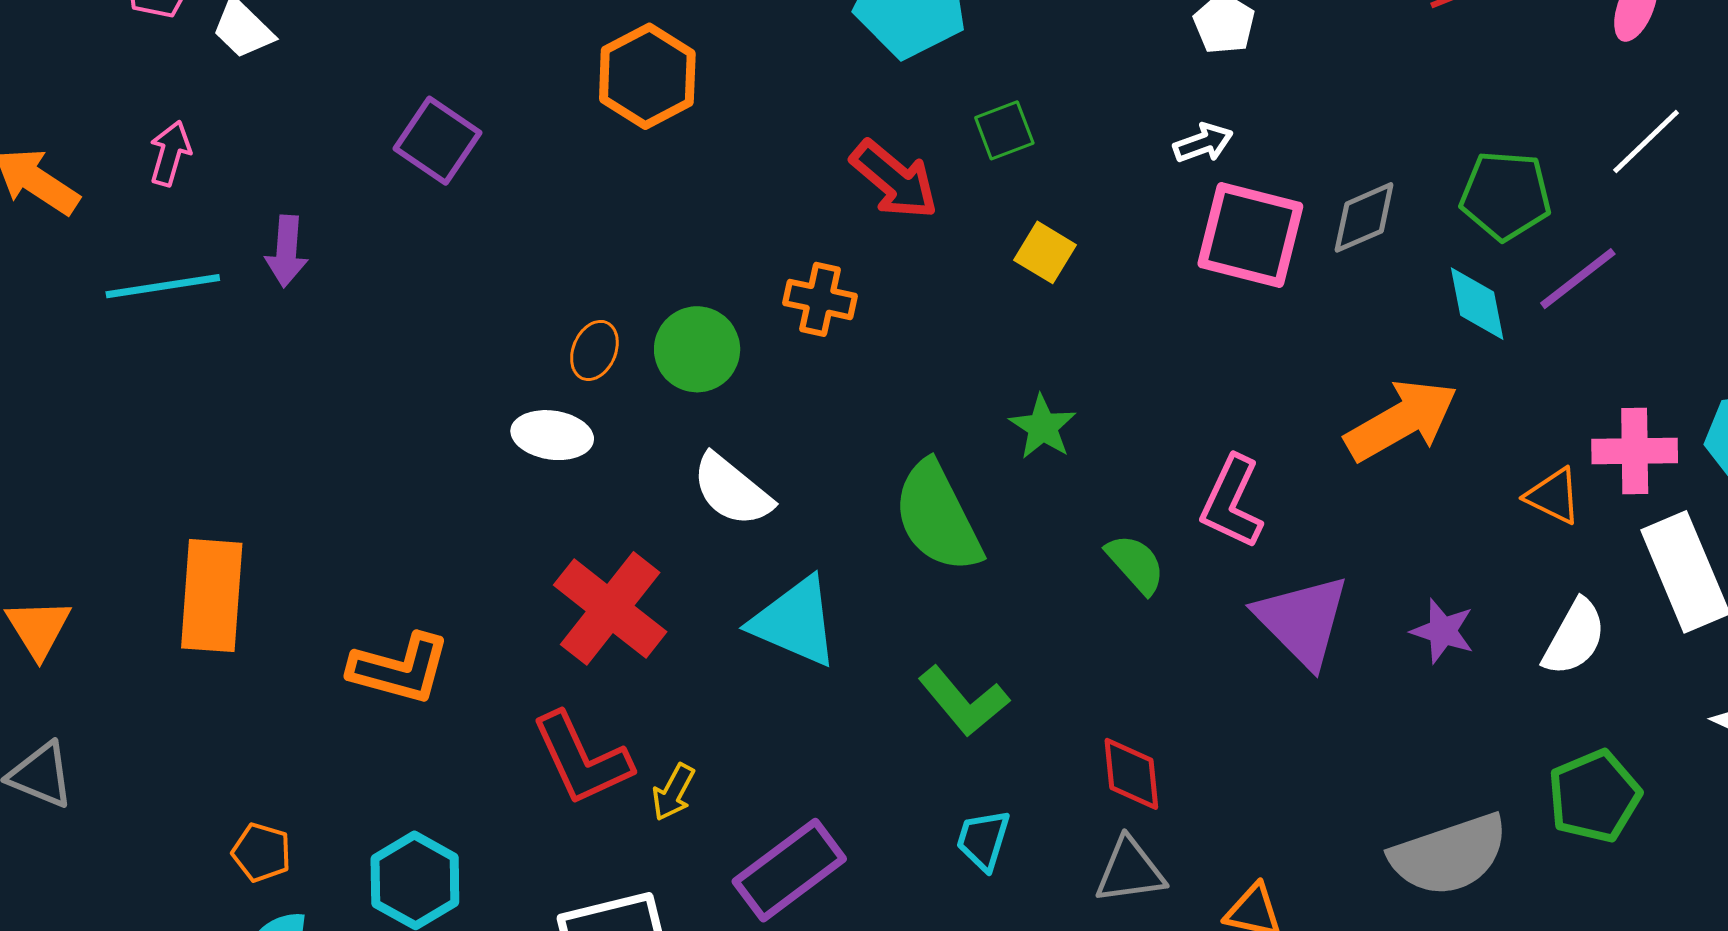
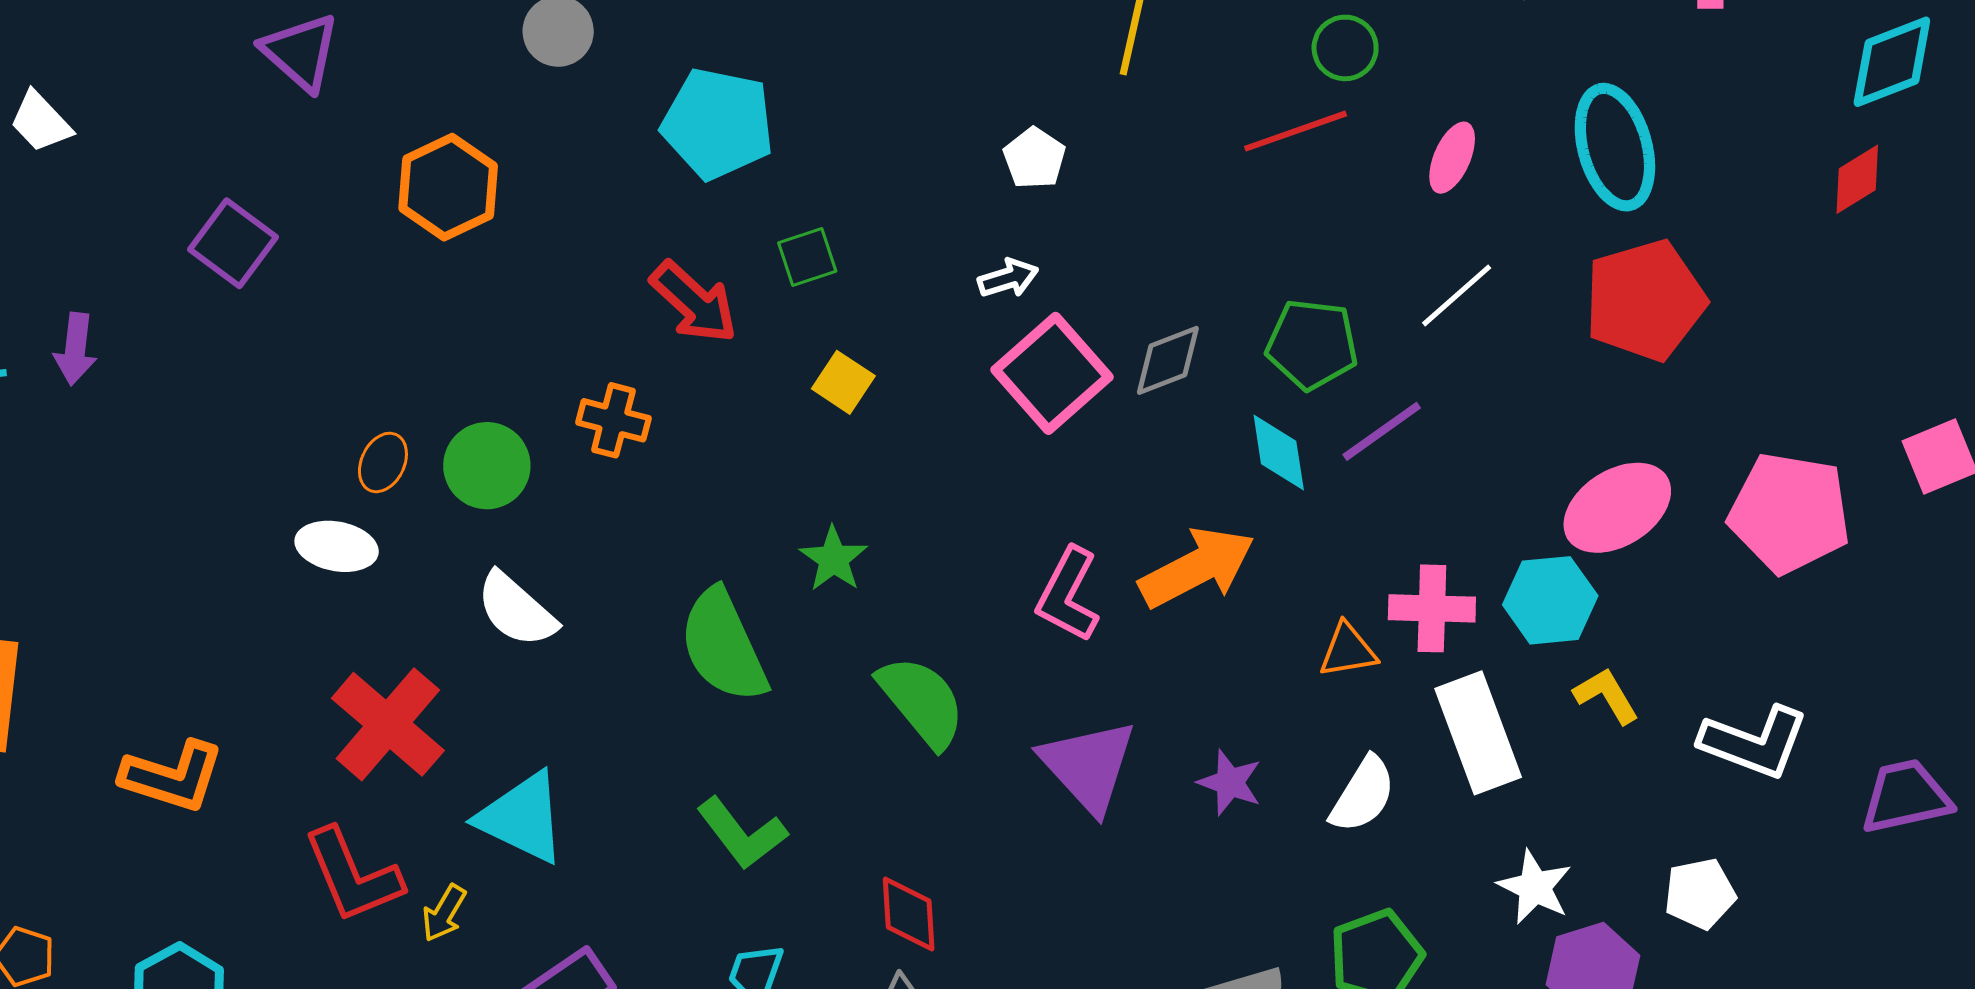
pink square: (1250, 235) -> (1052, 373), turned 32
orange triangle: (1553, 496) -> (1348, 650), turned -38
pink L-shape: (1232, 502) -> (1068, 595), moved
green semicircle: (1136, 564) -> (922, 702), size x1.5
cyan triangle: (795, 622) -> (522, 818), moved

